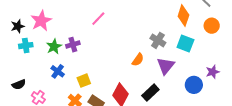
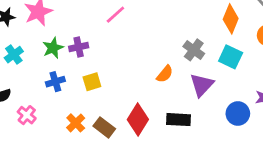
cyan cross: (26, 46) -> (14, 55), moved, turned -32
blue cross: (58, 71) -> (55, 82), turned 32
yellow square: (84, 81) -> (92, 82), moved
black rectangle: (150, 93) -> (178, 120), turned 42

